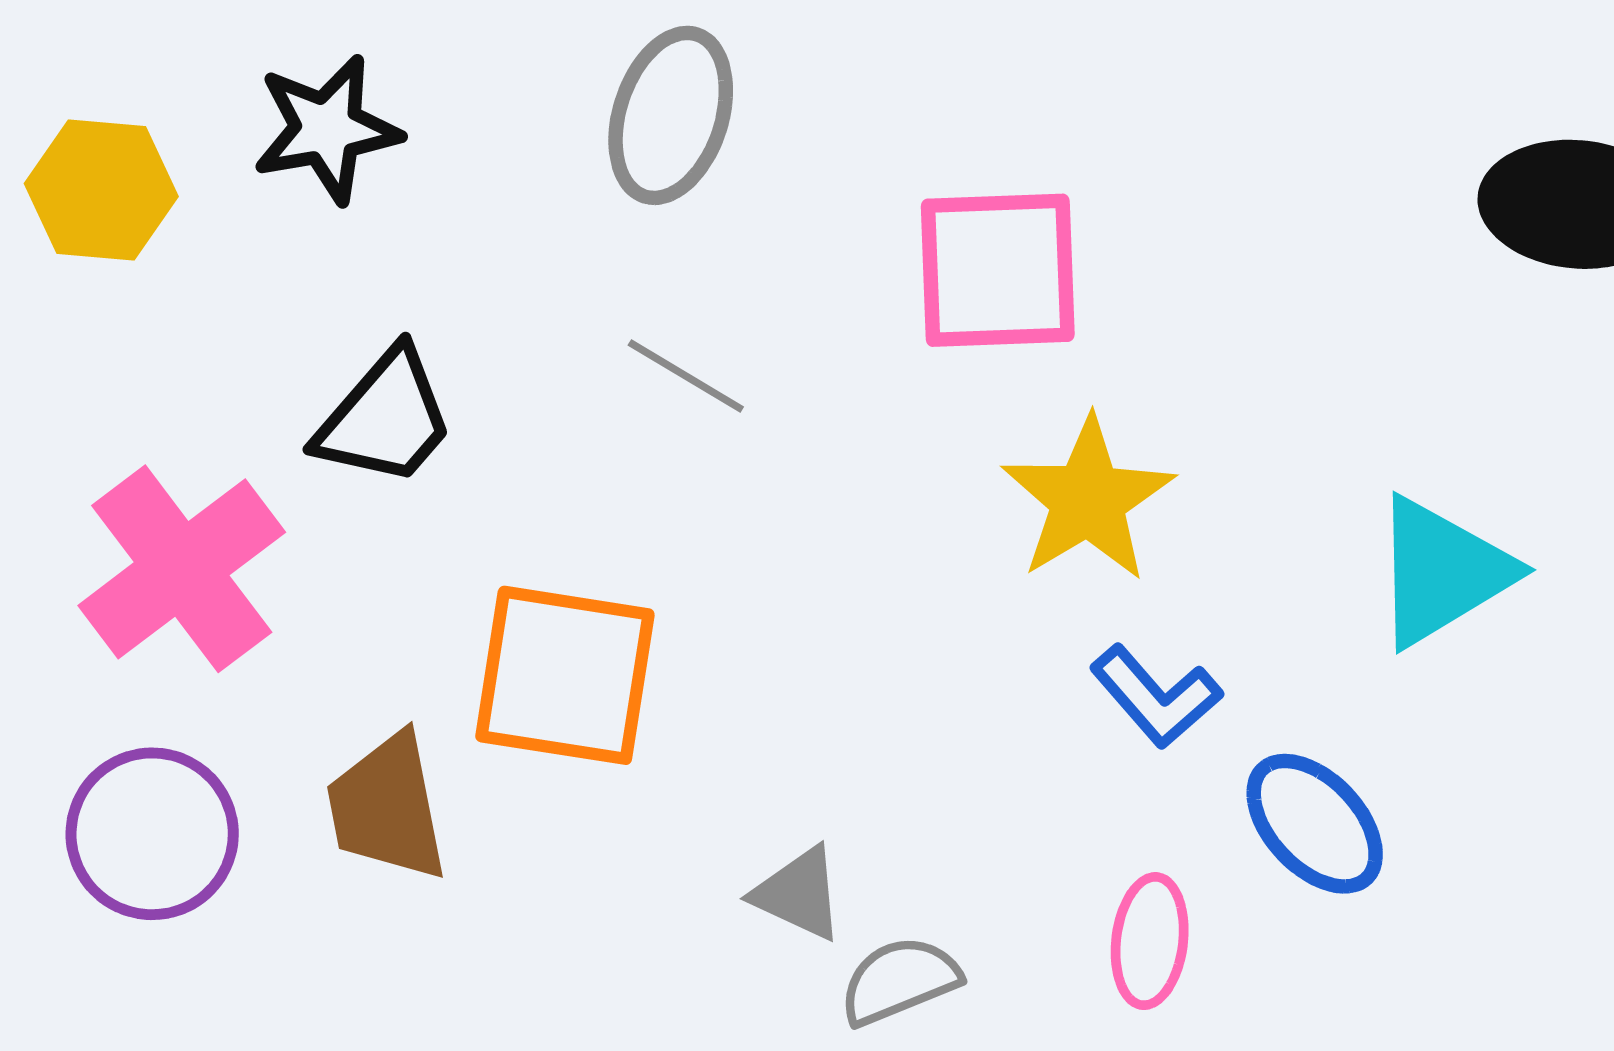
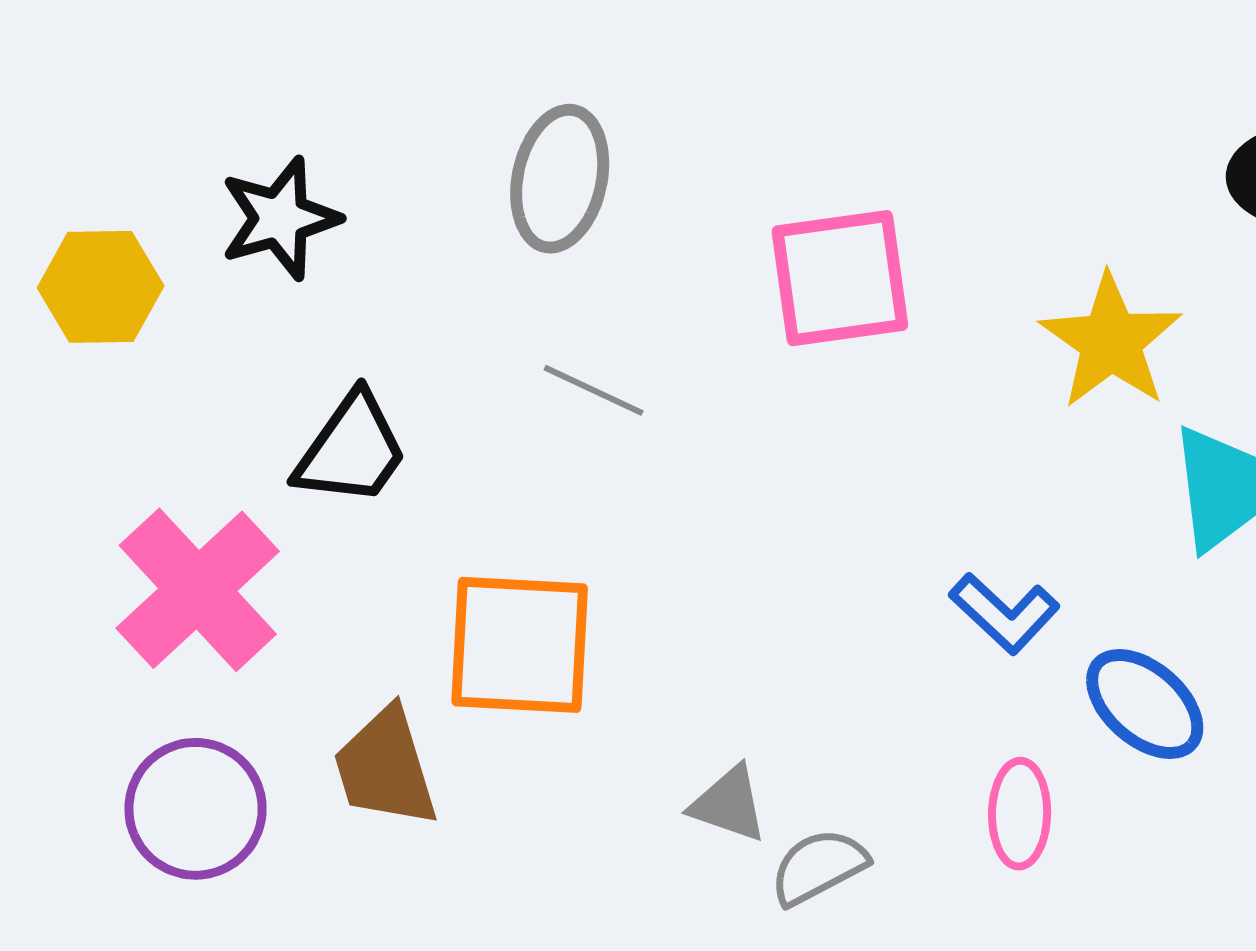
yellow star: (1088, 499) -> (1111, 341), moved

